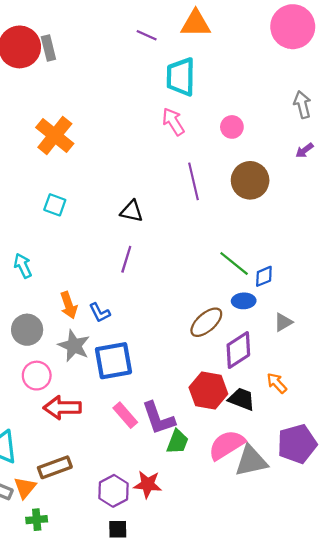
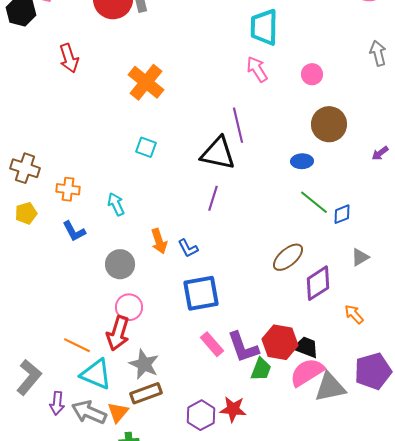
purple arrow: (304, 150) -> (380, 153), moved
purple line: (194, 181) -> (238, 125), moved
black triangle: (132, 211) -> (218, 153), size x1.6
blue ellipse: (244, 301) -> (302, 161), moved
gray star: (74, 346) -> (144, 364), moved
red hexagon: (208, 391) -> (280, 342), moved
black trapezoid: (242, 399) -> (306, 347), moved
red arrow: (62, 408) -> (118, 333), moved, turned -72

